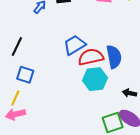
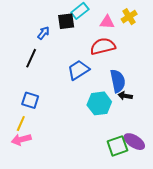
black line: (17, 47) -> (31, 58), moved
red semicircle: (91, 57) -> (103, 46), moved
black arrow: (129, 93) -> (125, 96), moved

